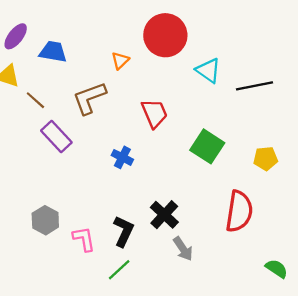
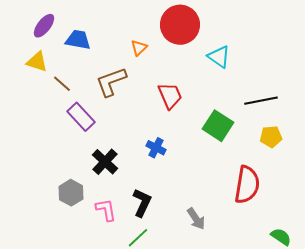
black line: (255, 86) -> (261, 101), moved
blue cross: (122, 157) -> (156, 148), moved
black cross: (164, 215) -> (105, 162), moved

